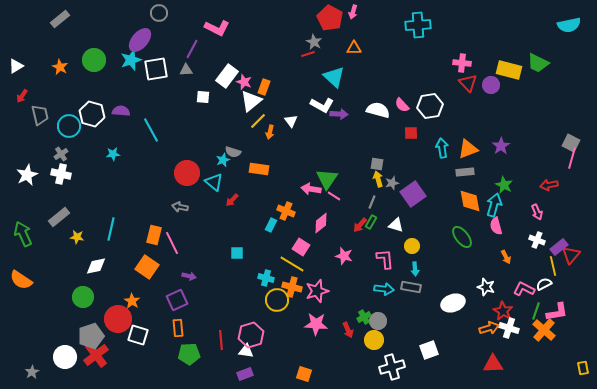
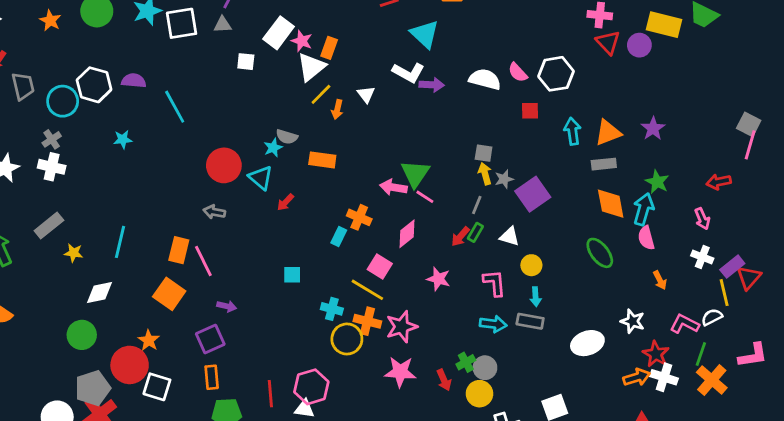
pink L-shape: (557, 312) -> (753, 355), moved

